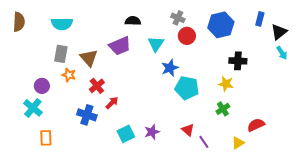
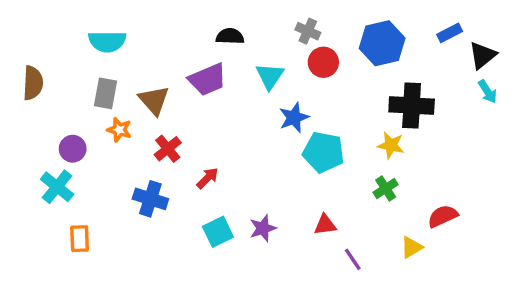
blue rectangle: (260, 19) -> (450, 33), turned 48
brown semicircle: (19, 22) -> (33, 83), moved
black cross: (238, 61) -> (412, 105), size x1.4
red arrow: (112, 103) -> (208, 178), moved
red triangle: (188, 130) -> (325, 225), turned -48
purple line: (204, 142) -> (353, 259), moved

